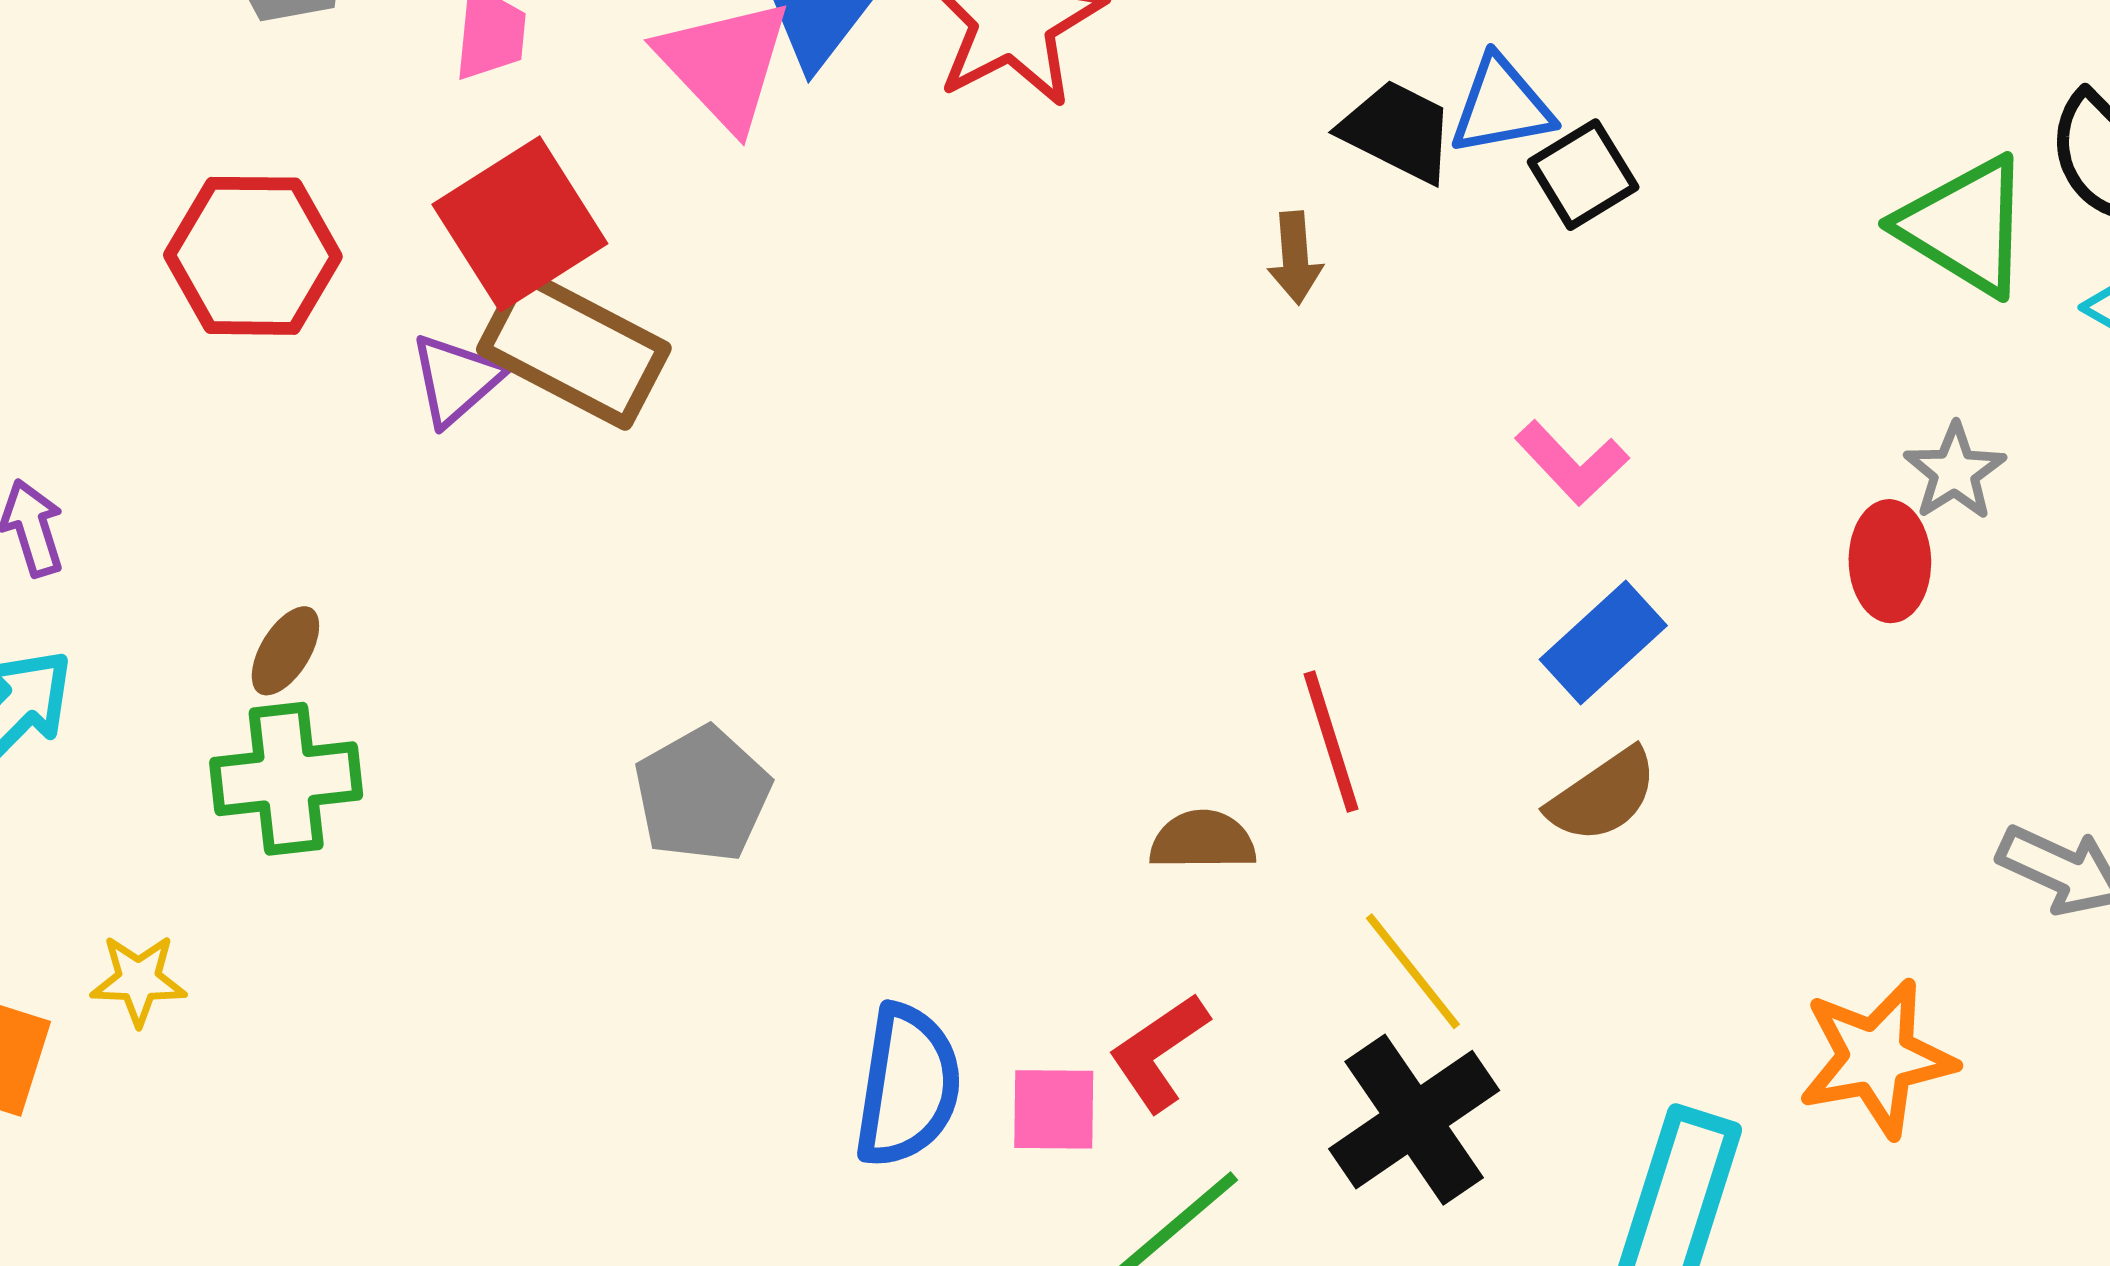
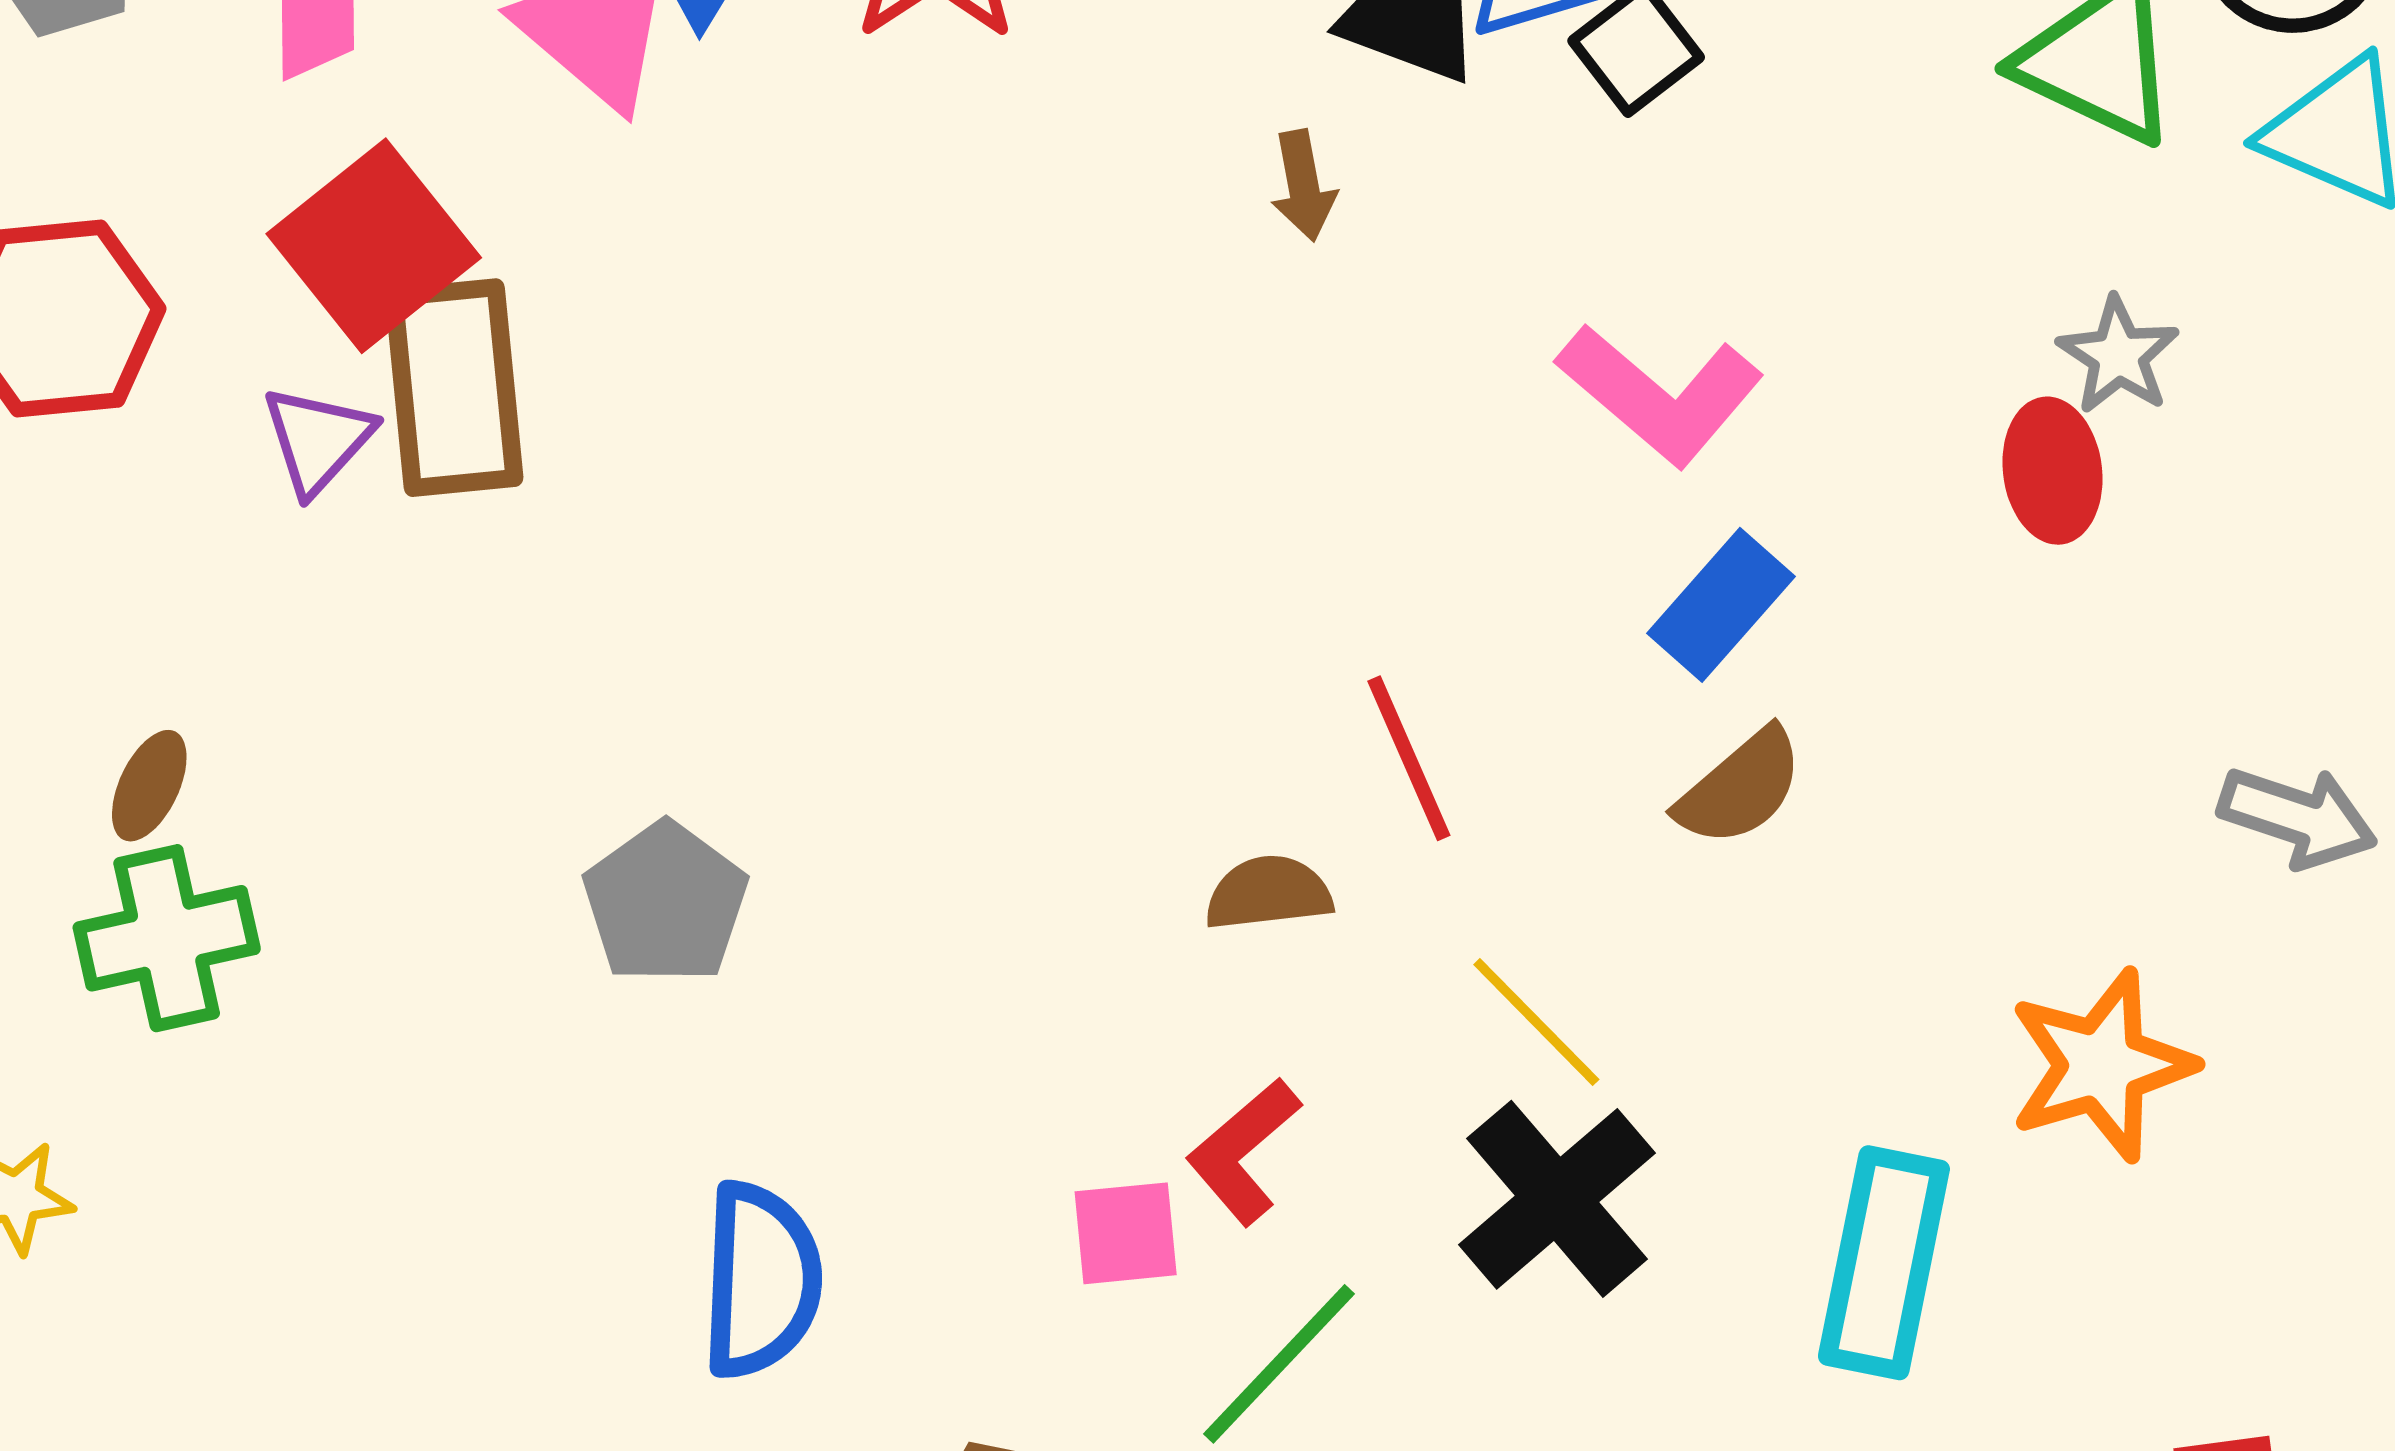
brown rectangle: (574, 349) -> (454, 388), turned 63
pink L-shape: (1572, 463) -> (1660, 394), size x1.5
blue semicircle: (908, 1086) -> (761, 1280), moved

